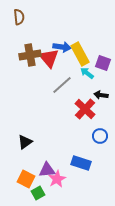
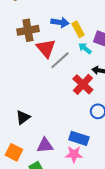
yellow rectangle: (80, 54) -> (78, 29), size x0.7
red triangle: (49, 58) -> (46, 48), moved
orange square: (26, 179) -> (14, 152), moved
pink star: (57, 179) -> (74, 154), moved, turned 30

